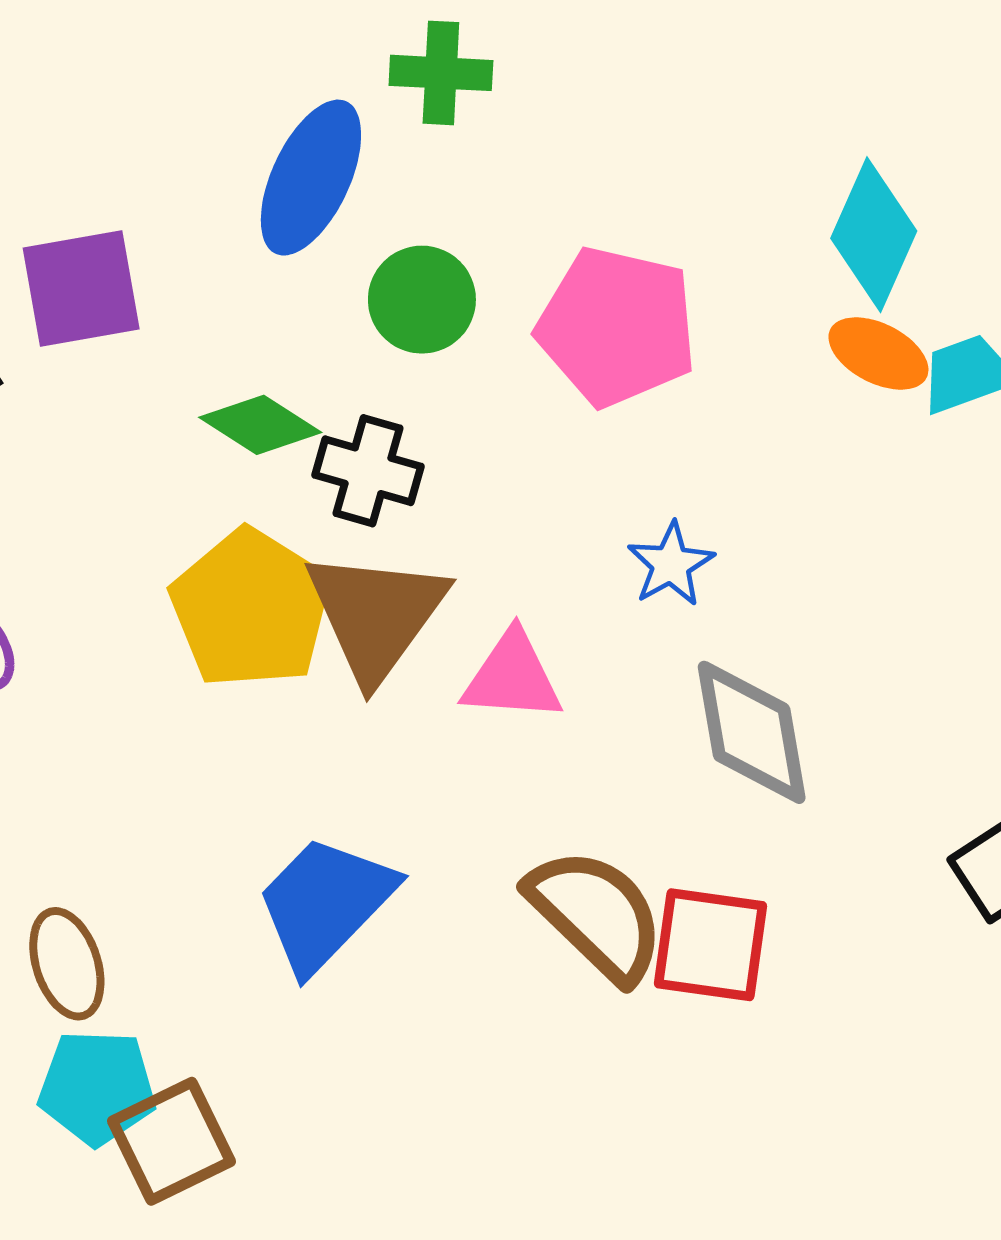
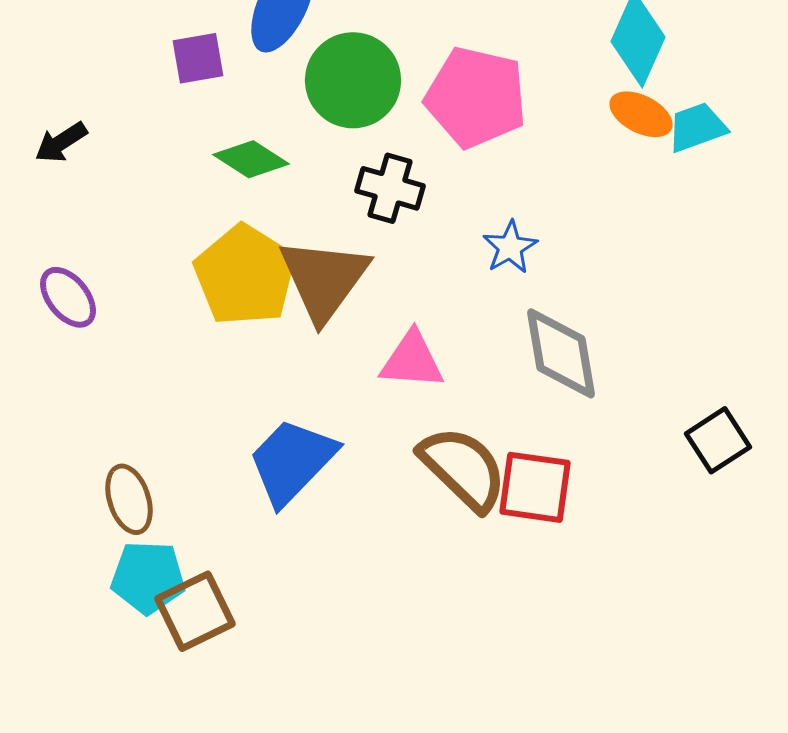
purple square: (81, 288) -> (198, 58), moved, size x0.7
green circle: (422, 300) -> (353, 80), size x1.4
black cross: (368, 471) -> (390, 188), moved
pink triangle: (512, 677) -> (412, 360), moved

